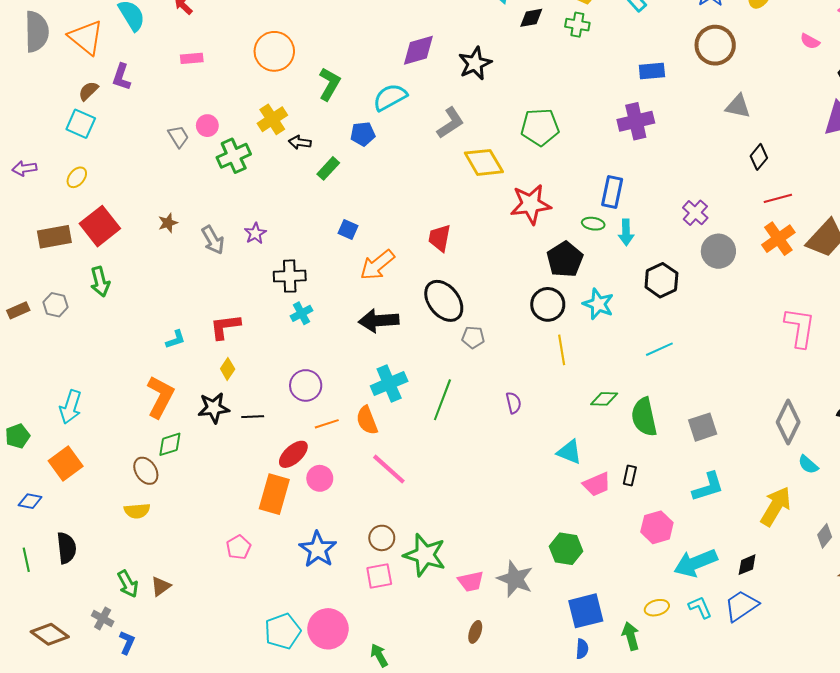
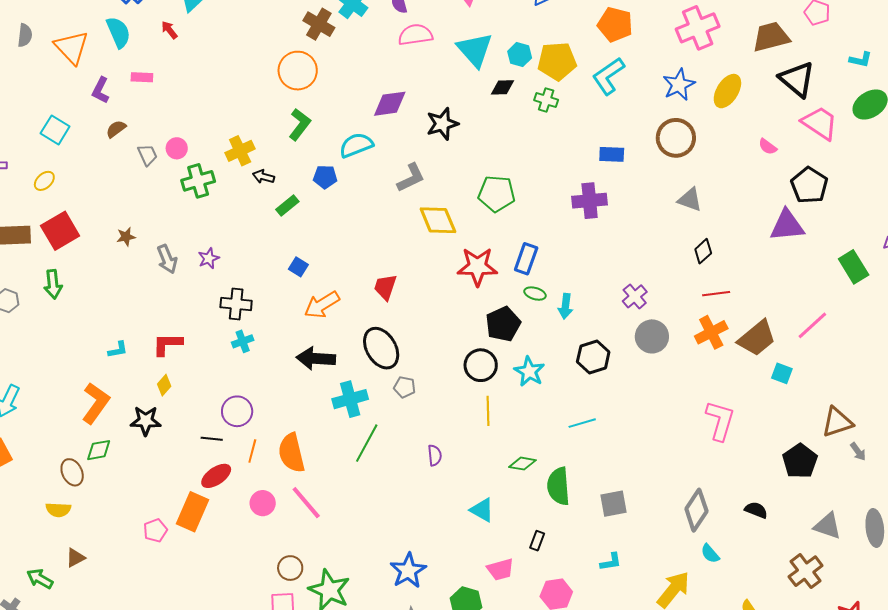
gray semicircle: (37, 32) -> (25, 35), size x0.6
orange circle: (274, 51) -> (298, 71), moved
pink rectangle: (192, 58) -> (142, 77), moved
brown semicircle: (88, 91) -> (116, 129), moved
blue rectangle: (612, 192) -> (526, 259), moved
cyan cross: (389, 384) -> (350, 399), moved
black line: (253, 417) -> (212, 439), moved
orange semicircle: (367, 420) -> (291, 453), size x1.4
orange line: (327, 424) -> (252, 451), turned -65
pink circle: (320, 478) -> (263, 503), moved
pink trapezoid: (597, 484) -> (500, 569), moved
cyan L-shape: (708, 487) -> (611, 562), size x0.7
pink pentagon: (239, 547) -> (155, 530), moved
blue star: (318, 549) -> (408, 571), moved
green arrow: (128, 584) -> (40, 579), turned 140
brown triangle: (161, 586) -> (75, 558), moved

